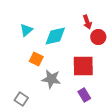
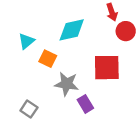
cyan triangle: (26, 30) -> (26, 41), moved
purple rectangle: (84, 95) -> (85, 104), moved

